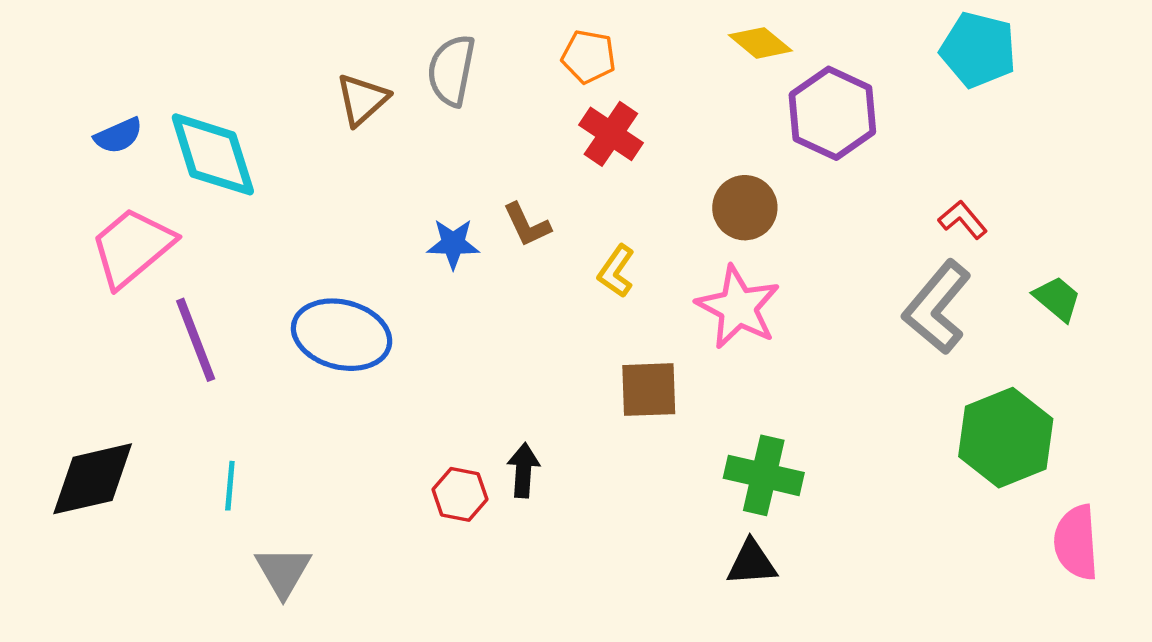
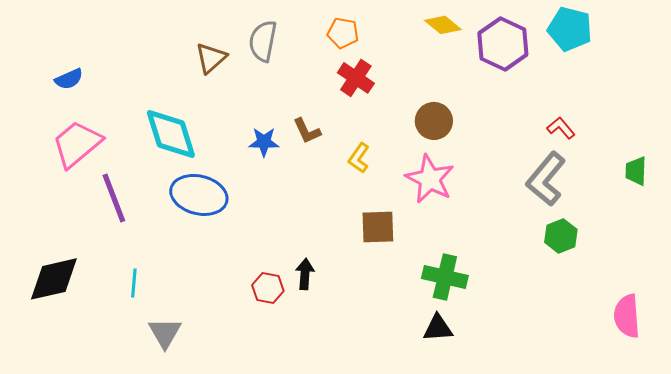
purple hexagon: (832, 113) -> (503, 44), moved
cyan diamond: (213, 154) -> (171, 134), moved
green trapezoid: (1057, 299) -> (636, 171), moved, turned -128
green hexagon: (1006, 438) -> (561, 236), moved, size x0.6

